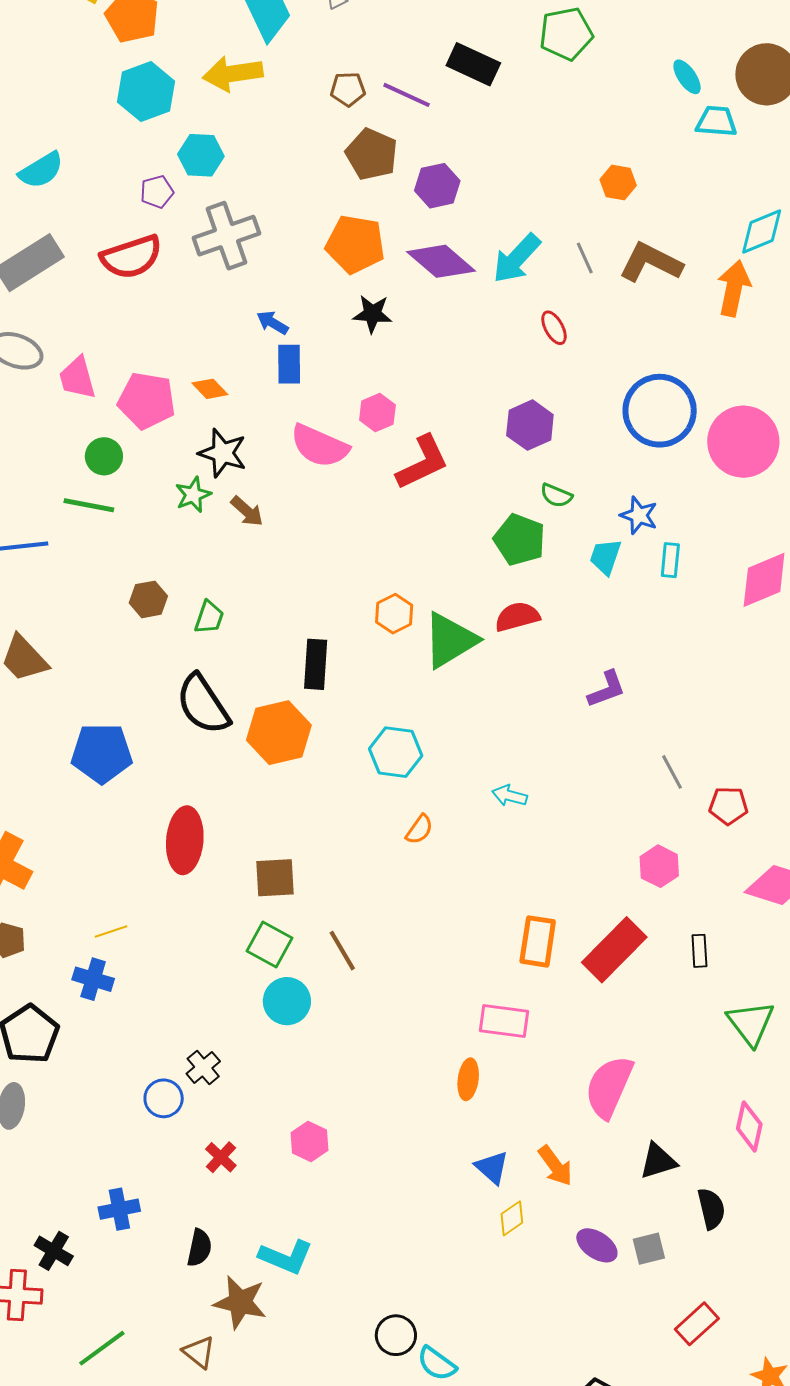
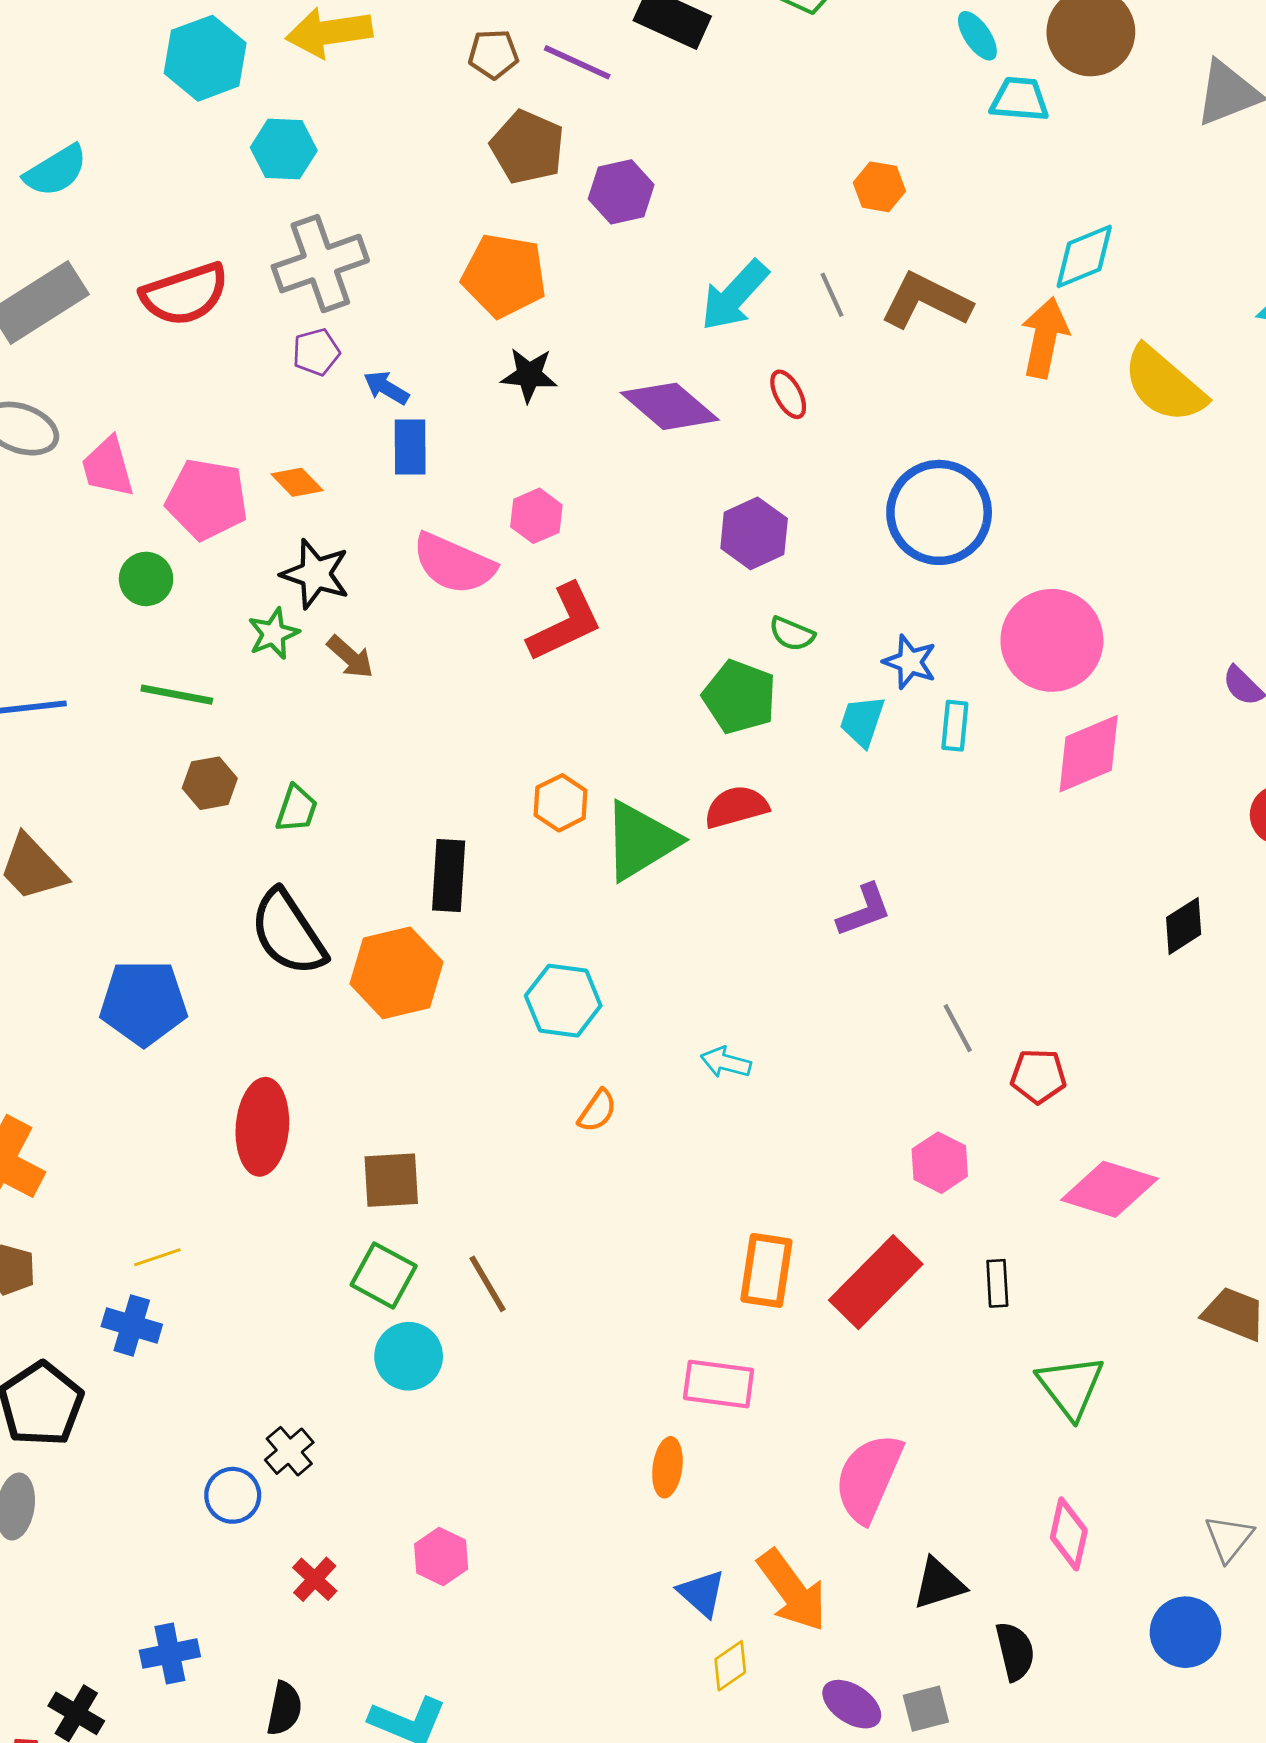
purple pentagon: (157, 192) -> (316, 352), moved
purple diamond: (441, 261) -> (670, 406), moved
pink circle: (743, 442) -> (1052, 640), moved
red L-shape: (423, 462) -> (565, 623), moved
green line: (89, 505) -> (177, 695), moved
orange arrow: (555, 1166) -> (792, 1590), size x1.4

